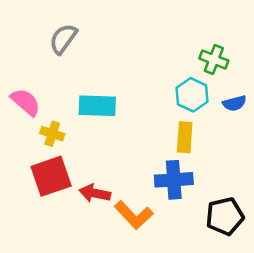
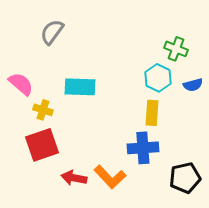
red arrow: (95, 193) -> (74, 178), moved

